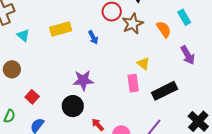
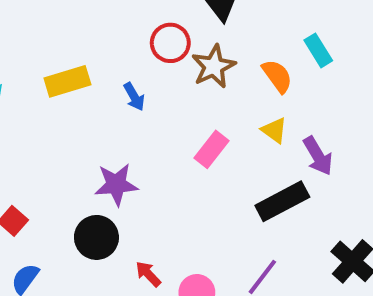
purple arrow: (188, 55) -> (318, 156), moved
yellow triangle: (143, 64) -> (274, 130), moved
pink rectangle: (133, 83) -> (211, 149), moved, turned 48

